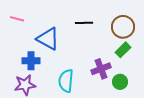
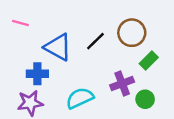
black line: (84, 23) -> (95, 41), moved, turned -42
brown circle: (123, 27) -> (132, 33), moved
cyan semicircle: (66, 81) -> (80, 98), turned 60

